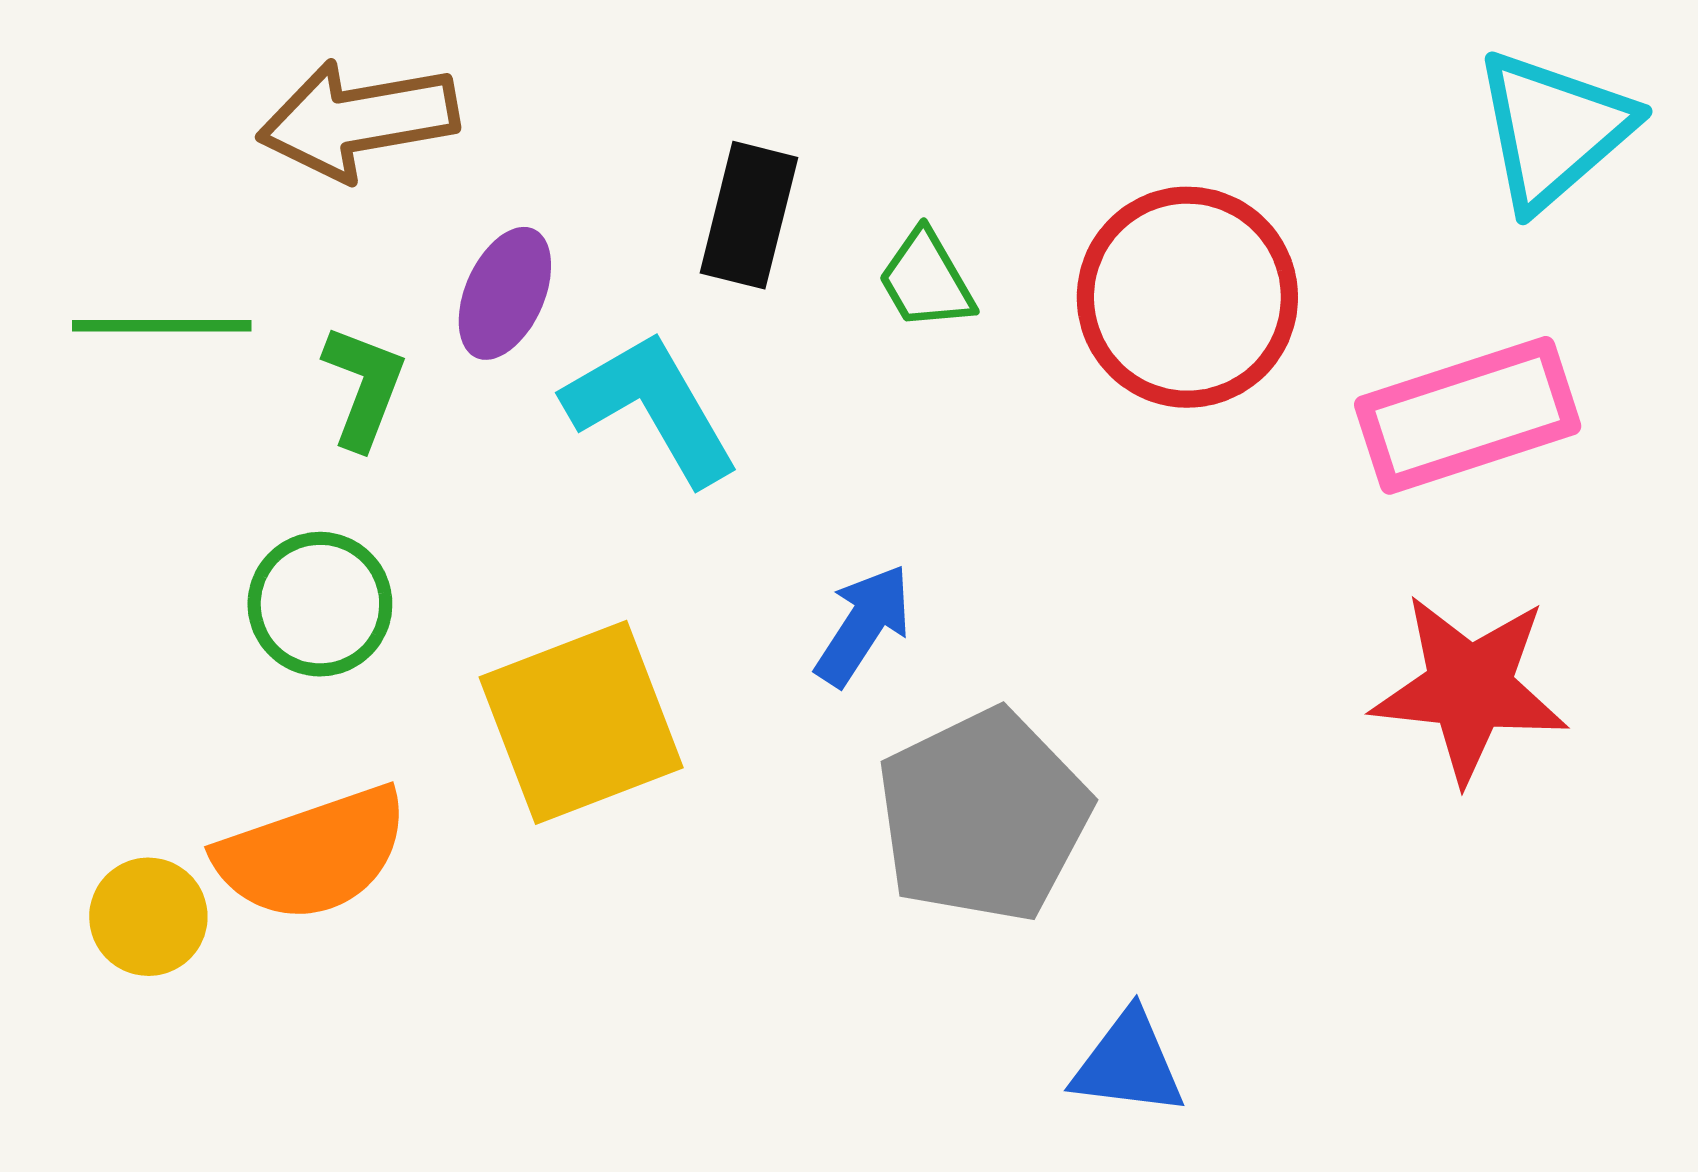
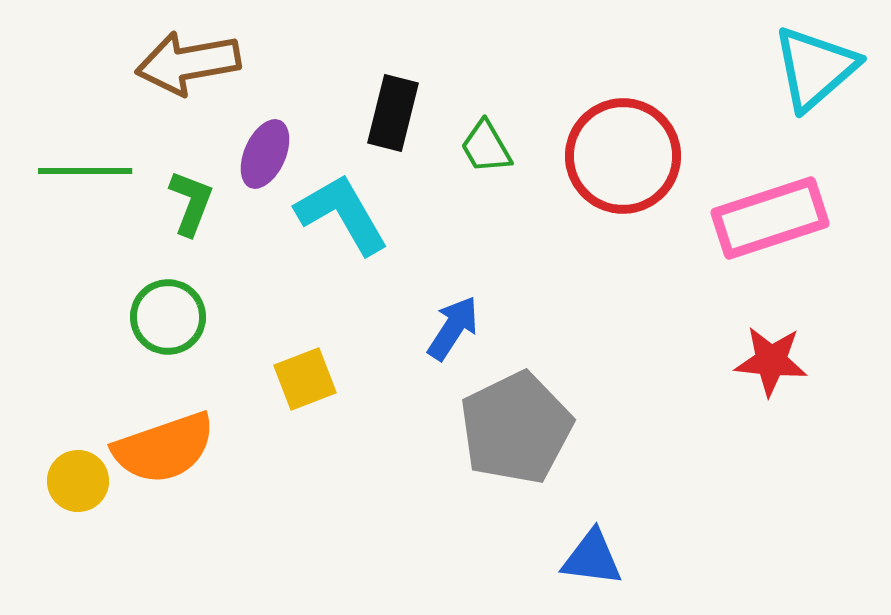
red star: (1470, 688) -> (771, 361), size x0.7
yellow square: (581, 722) -> (305, 379), size x0.6

